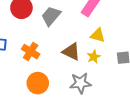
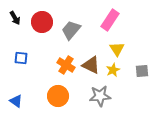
yellow triangle: (98, 35) -> (117, 49), turned 42
orange cross: (31, 52) -> (66, 65), moved

